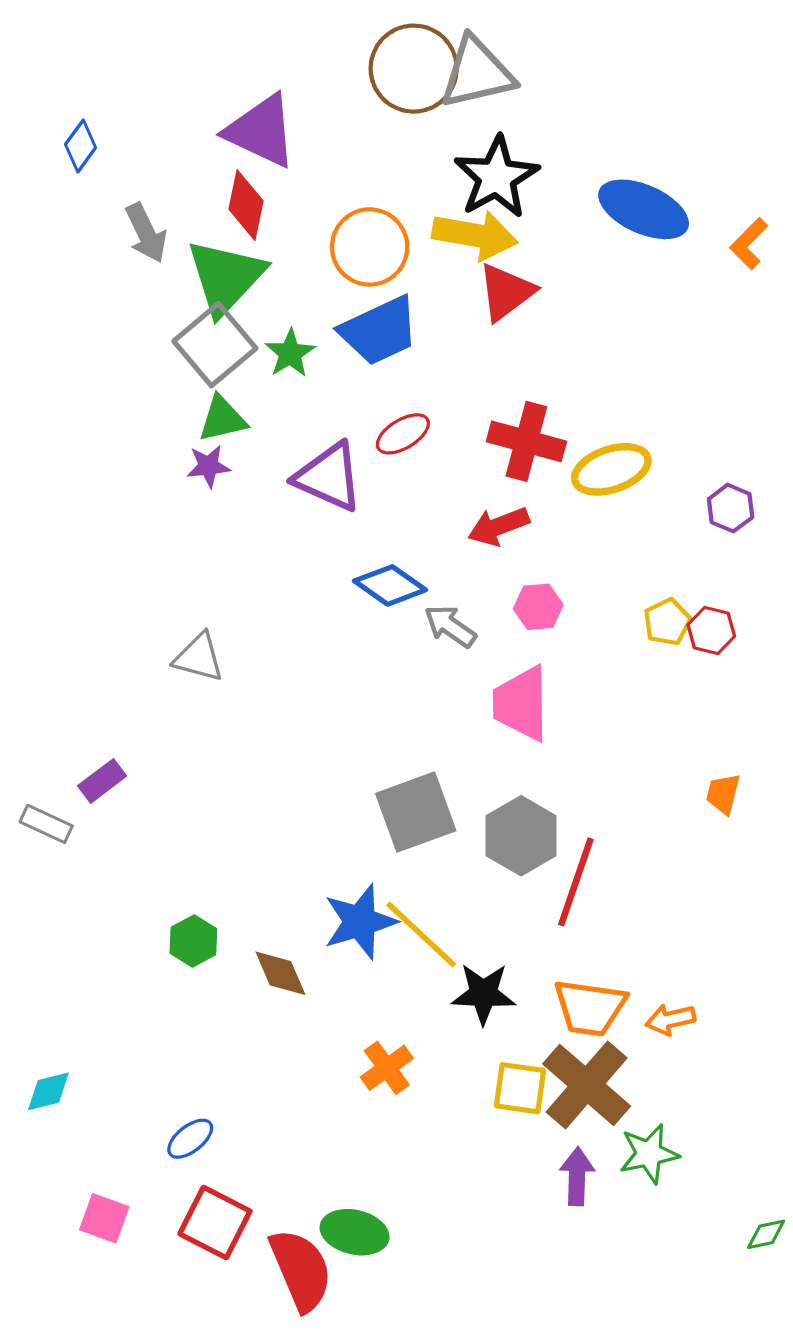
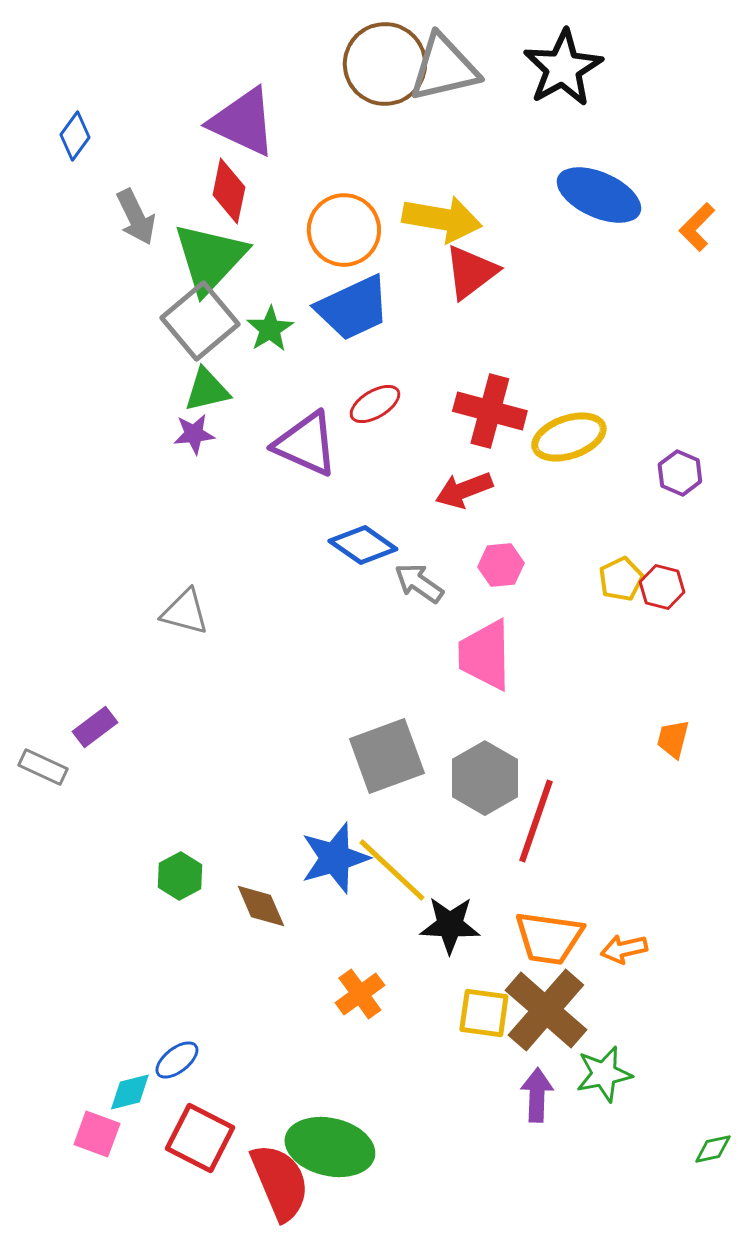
black star: (496, 177) -> (563, 68), moved
cyan diamond: (48, 1091) -> (130, 1092), moved
green ellipse: (355, 1232) -> (330, 1147), size x1.4

